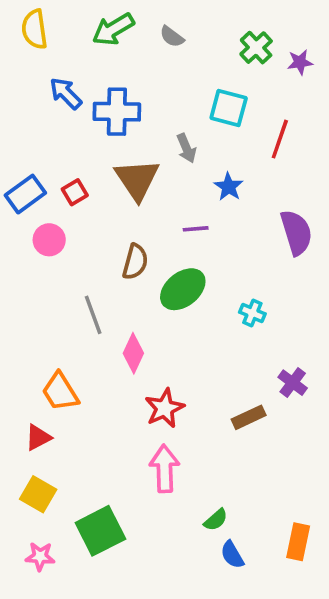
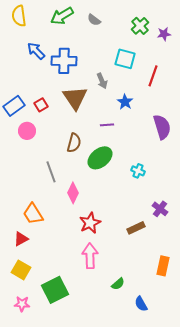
orange rectangle: (298, 542) -> (163, 266), moved
blue semicircle: (232, 555) -> (141, 304), moved

